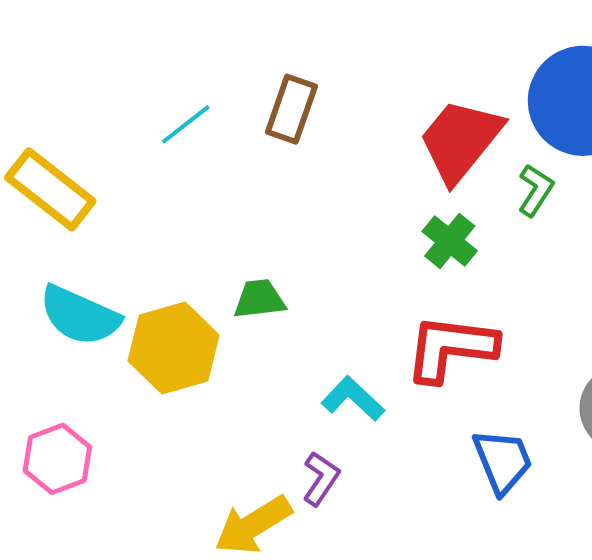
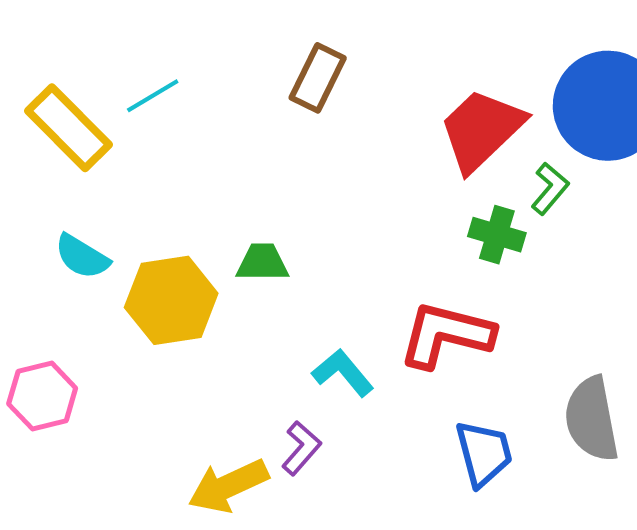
cyan line: (186, 124) -> (153, 96), moved
green cross: (450, 241) -> (497, 235), moved, turned -30
cyan semicircle: (80, 316) -> (82, 257), size x0.7

